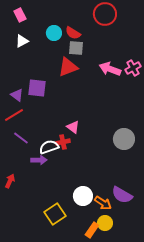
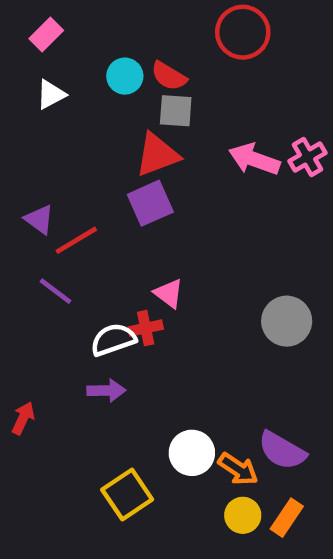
pink rectangle: (20, 15) -> (46, 34), turned 72
purple square: (37, 88) -> (150, 203), moved, turned -30
red line: (14, 115) -> (76, 240), moved
purple line: (21, 138) -> (55, 291), moved
purple arrow: (39, 160) -> (106, 390), moved
orange rectangle: (92, 230) -> (287, 518), moved

